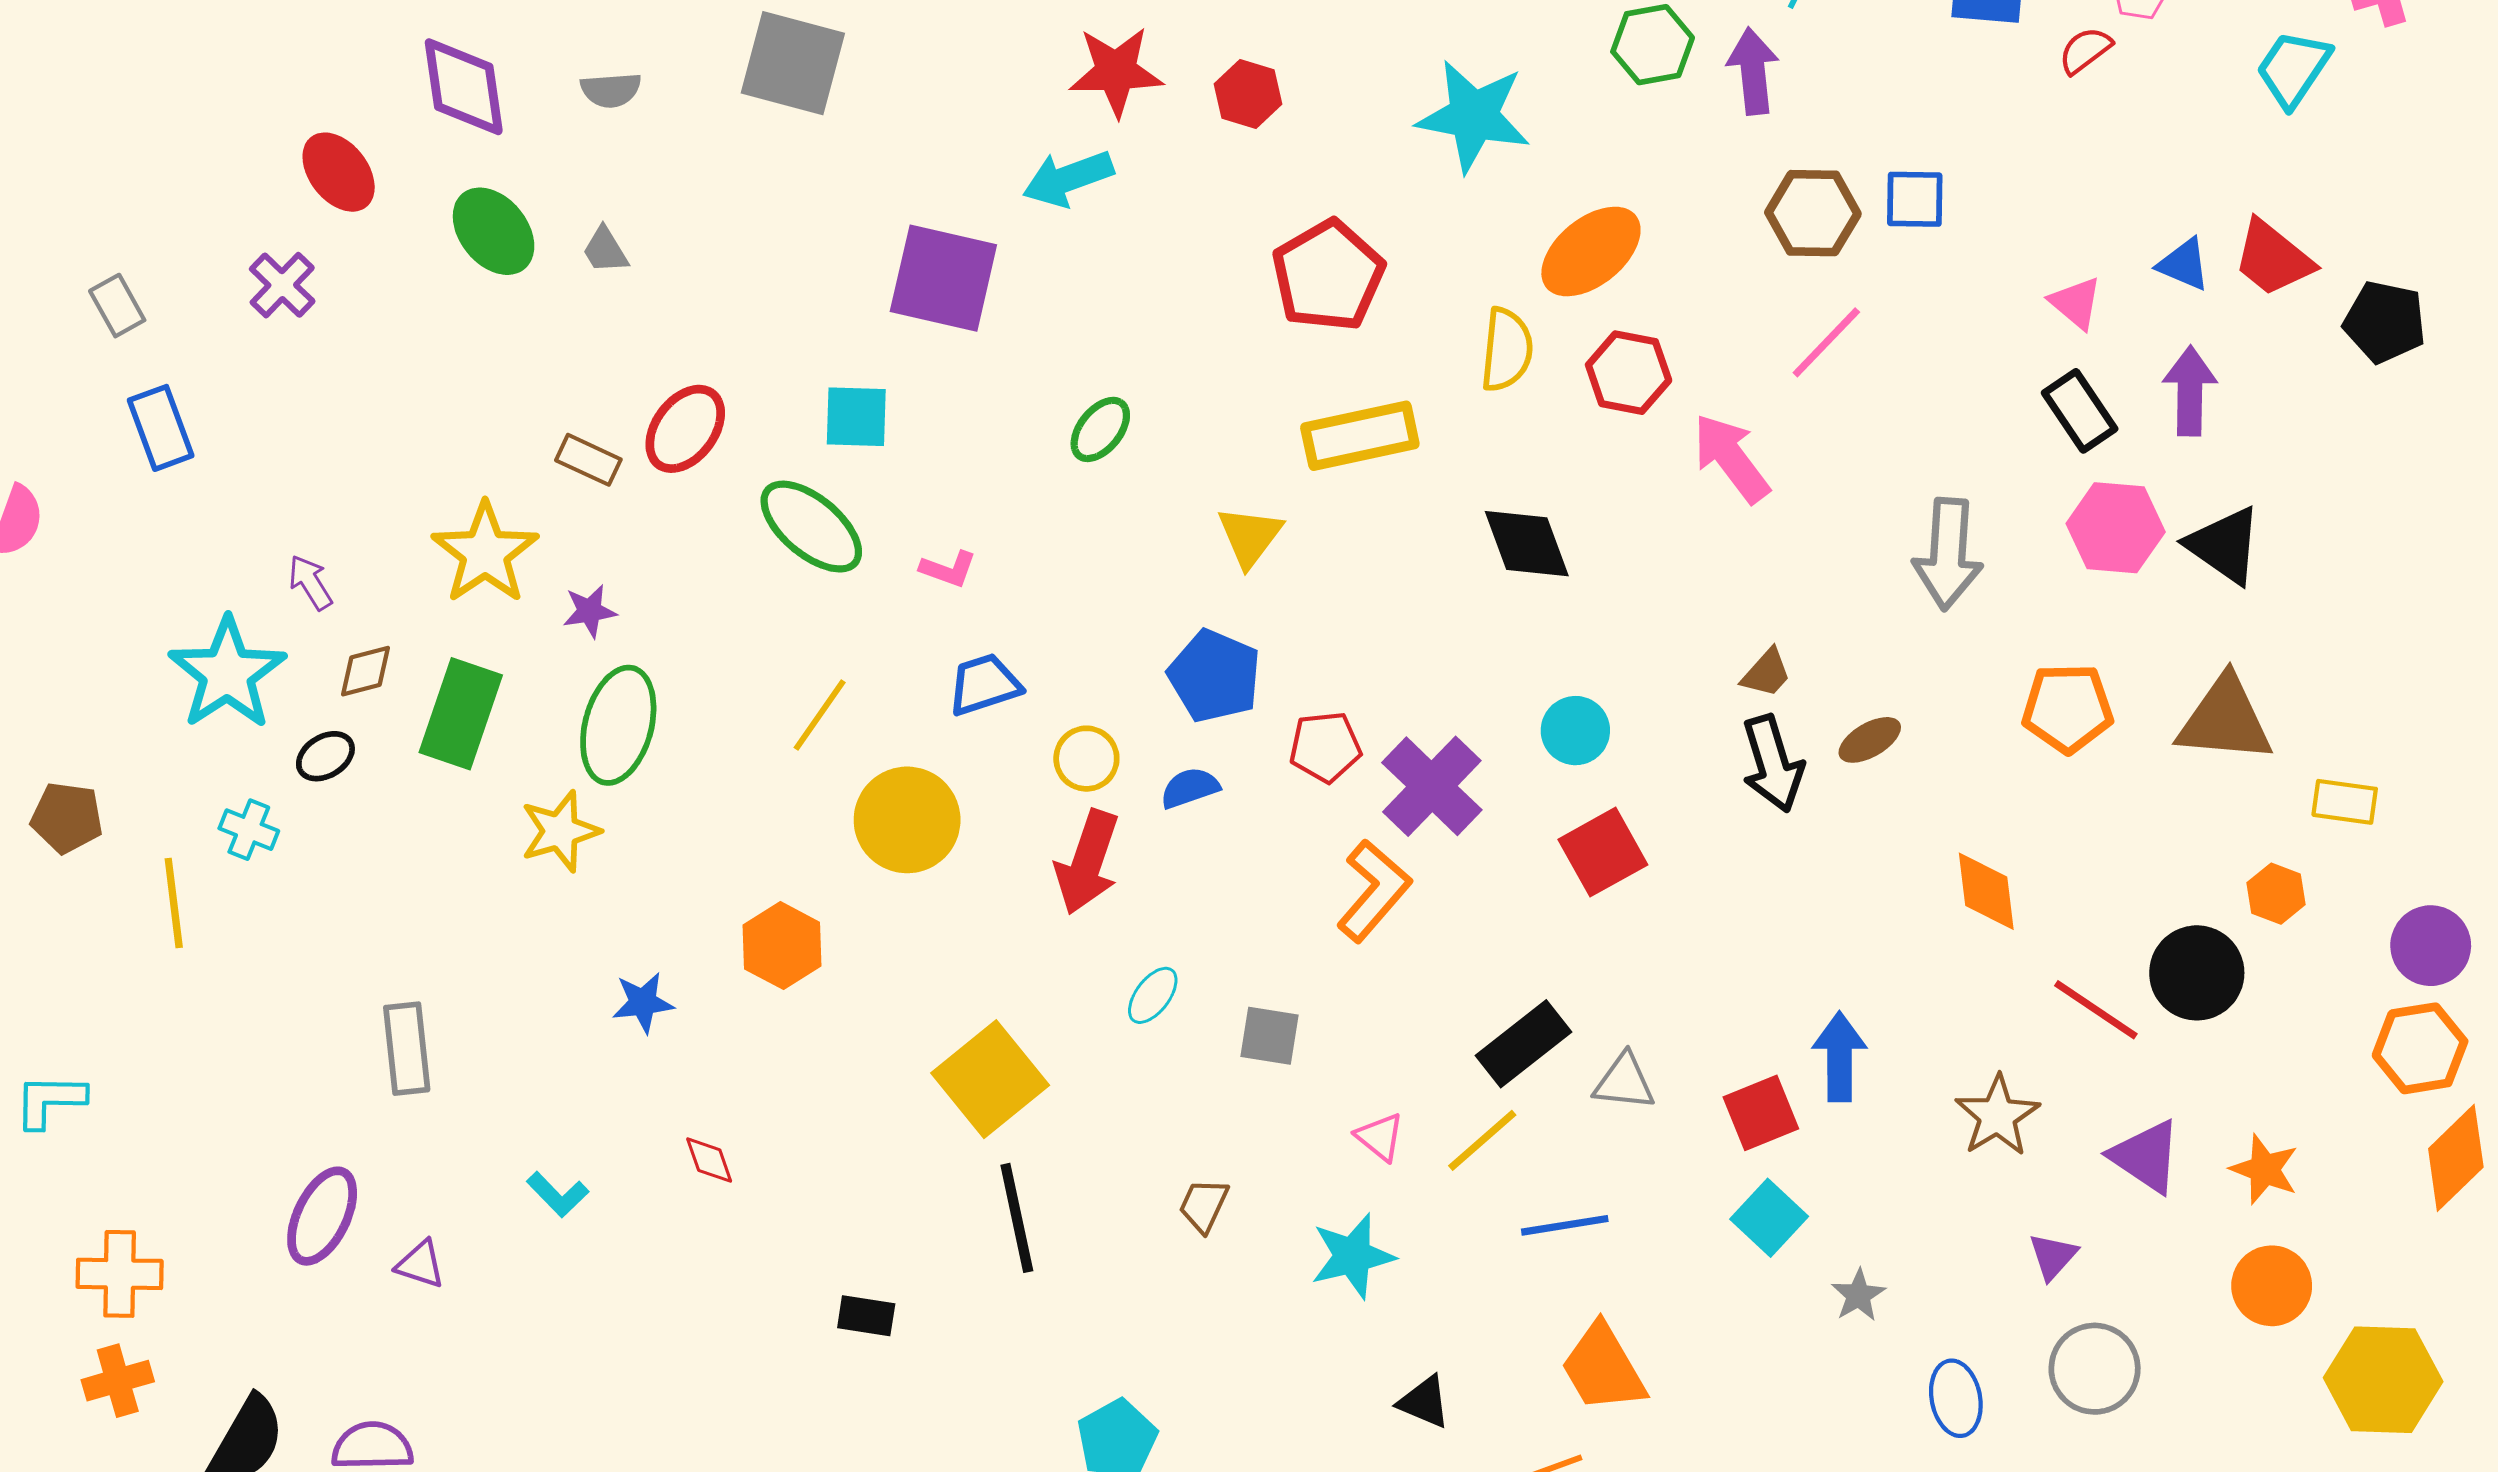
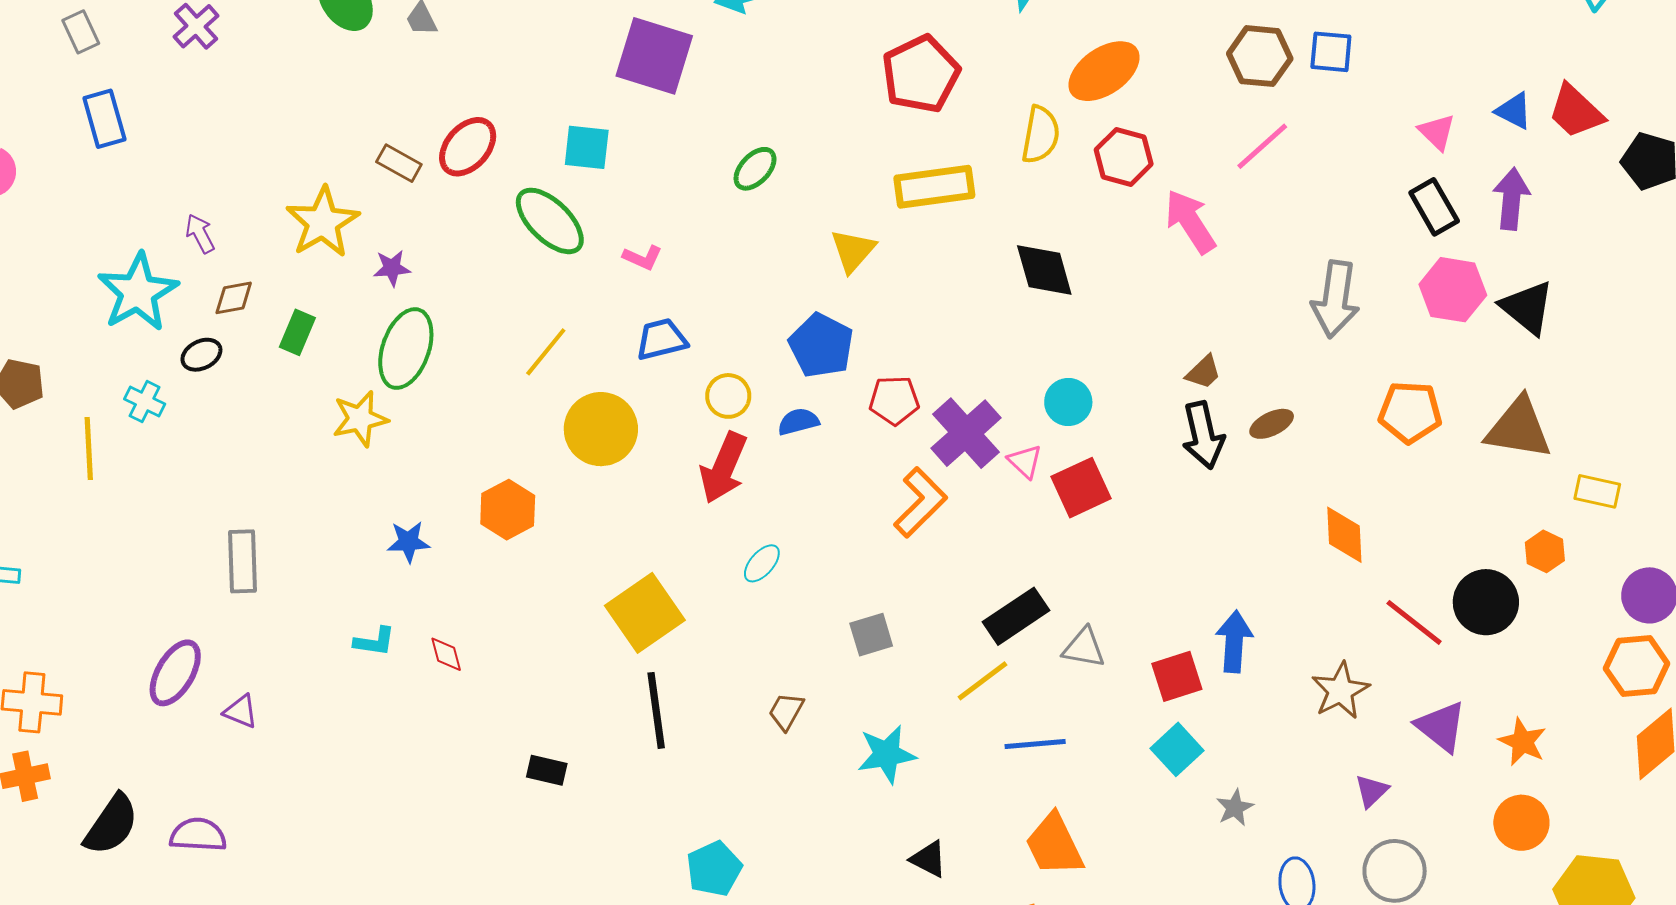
green rectangle: (461, 714) -> (297, 332), size x0.6
gray square: (1270, 1036) -> (871, 635), moved, turned -30
pink triangle: (1380, 1137) -> (1025, 461), moved
cyan L-shape: (558, 1194) -> (375, 642), moved, turned -42

